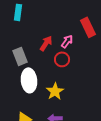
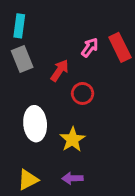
pink arrow: (67, 41) -> (90, 47), moved
gray rectangle: (20, 56) -> (22, 59), moved

